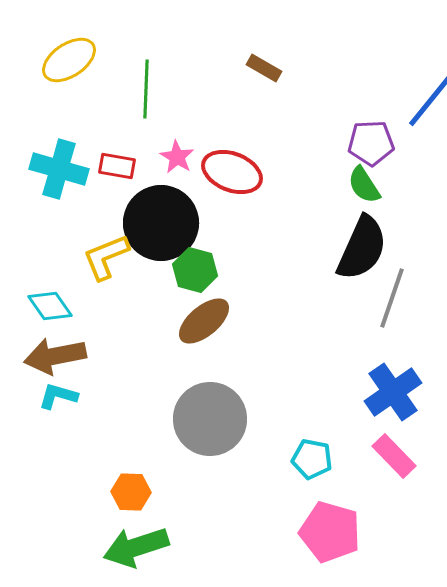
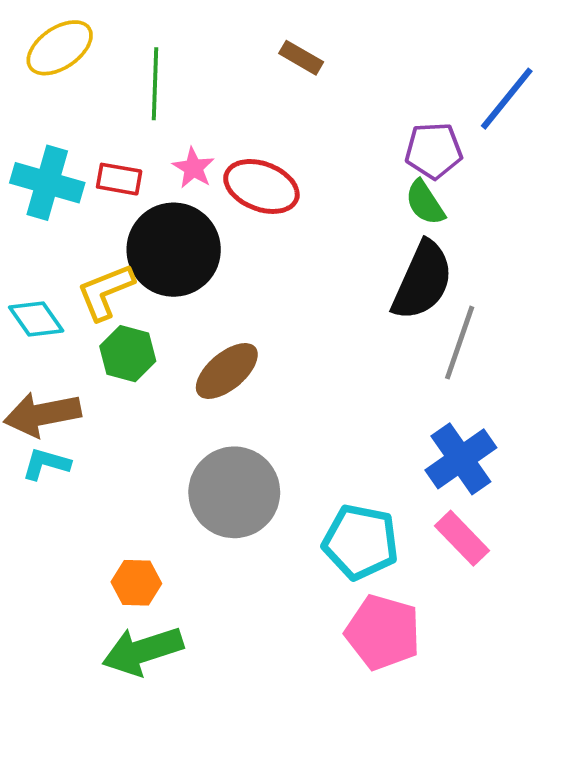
green hexagon: (195, 270) -> (128, 354), moved
cyan diamond: (50, 306) -> (36, 319), moved
cyan pentagon: (312, 459) -> (361, 542), size x1.5

